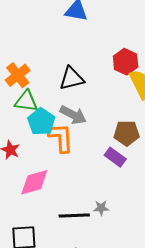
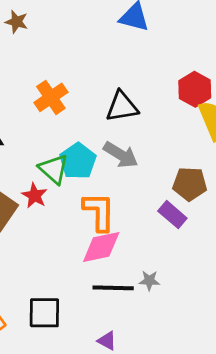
green triangle: (26, 101) -> (54, 169), moved, turned 30
orange L-shape: (61, 138) -> (99, 212), moved
pink diamond: (34, 182) -> (101, 247), moved

